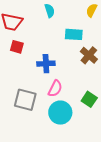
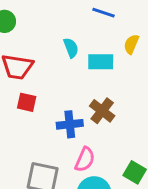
cyan rectangle: (74, 34) -> (101, 62), moved
brown cross: (89, 55) -> (102, 111), moved

